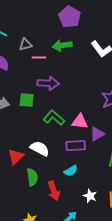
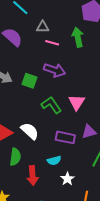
green arrow: (62, 45) -> (78, 37), turned 72
pink triangle: (80, 122) -> (77, 102), moved, turned 42
white star: (90, 196) -> (67, 179), moved

